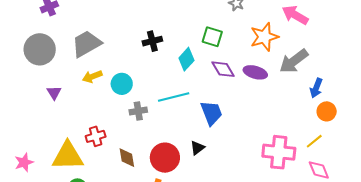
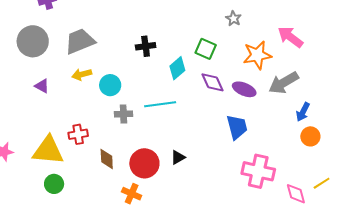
purple triangle: (54, 93) -> (42, 86), turned -35
blue trapezoid: (211, 113) -> (237, 127), moved
yellow line: (314, 141) -> (322, 183), moved

